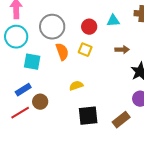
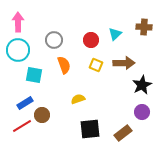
cyan triangle: (113, 21) -> (115, 34), turned -40
gray circle: (52, 27) -> (54, 40), size x0.7
yellow square: (85, 50) -> (96, 65), moved
brown arrow: (122, 50) -> (124, 63), size x1.5

